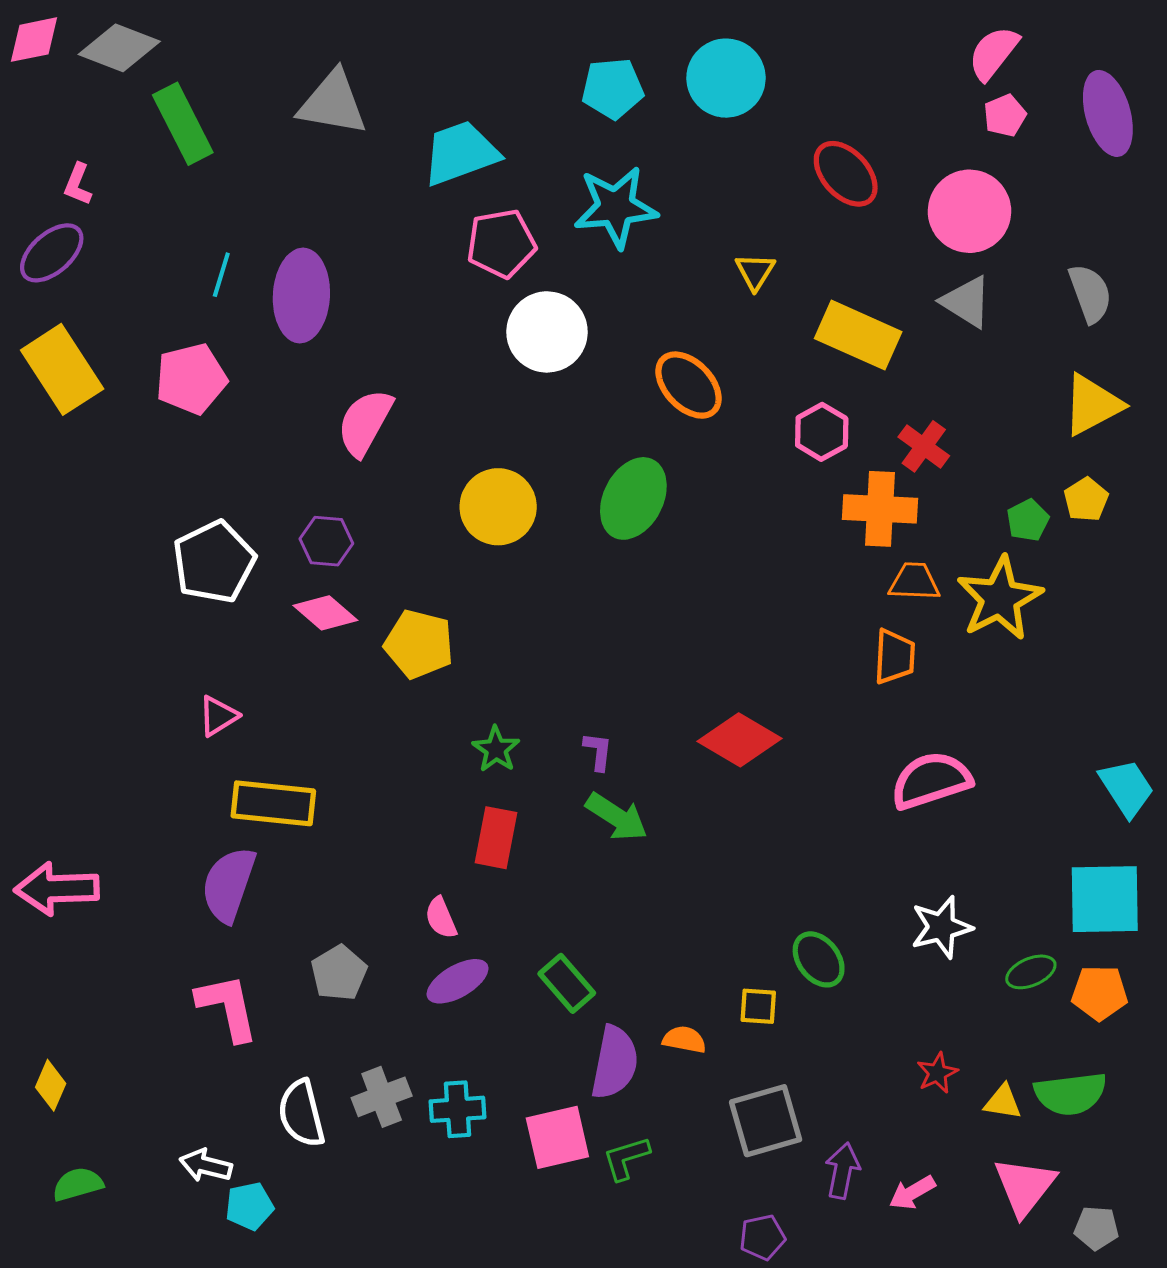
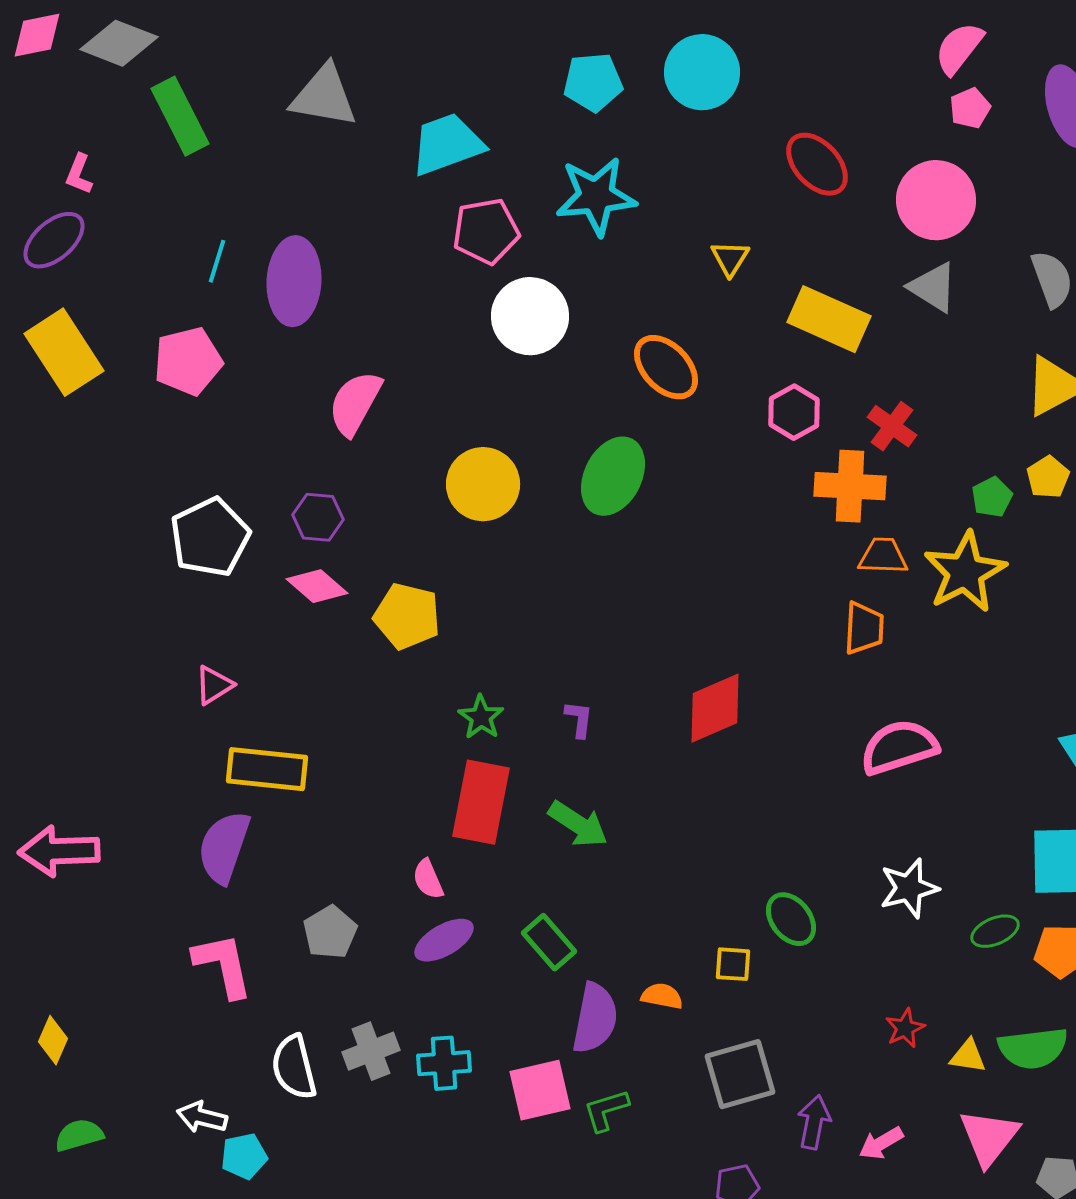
red diamond: (740, 740) -> (715, 708), turned -54
green arrow: (617, 817) -> (578, 824), moved
red rectangle: (496, 838) -> (481, 802), size x1.4

